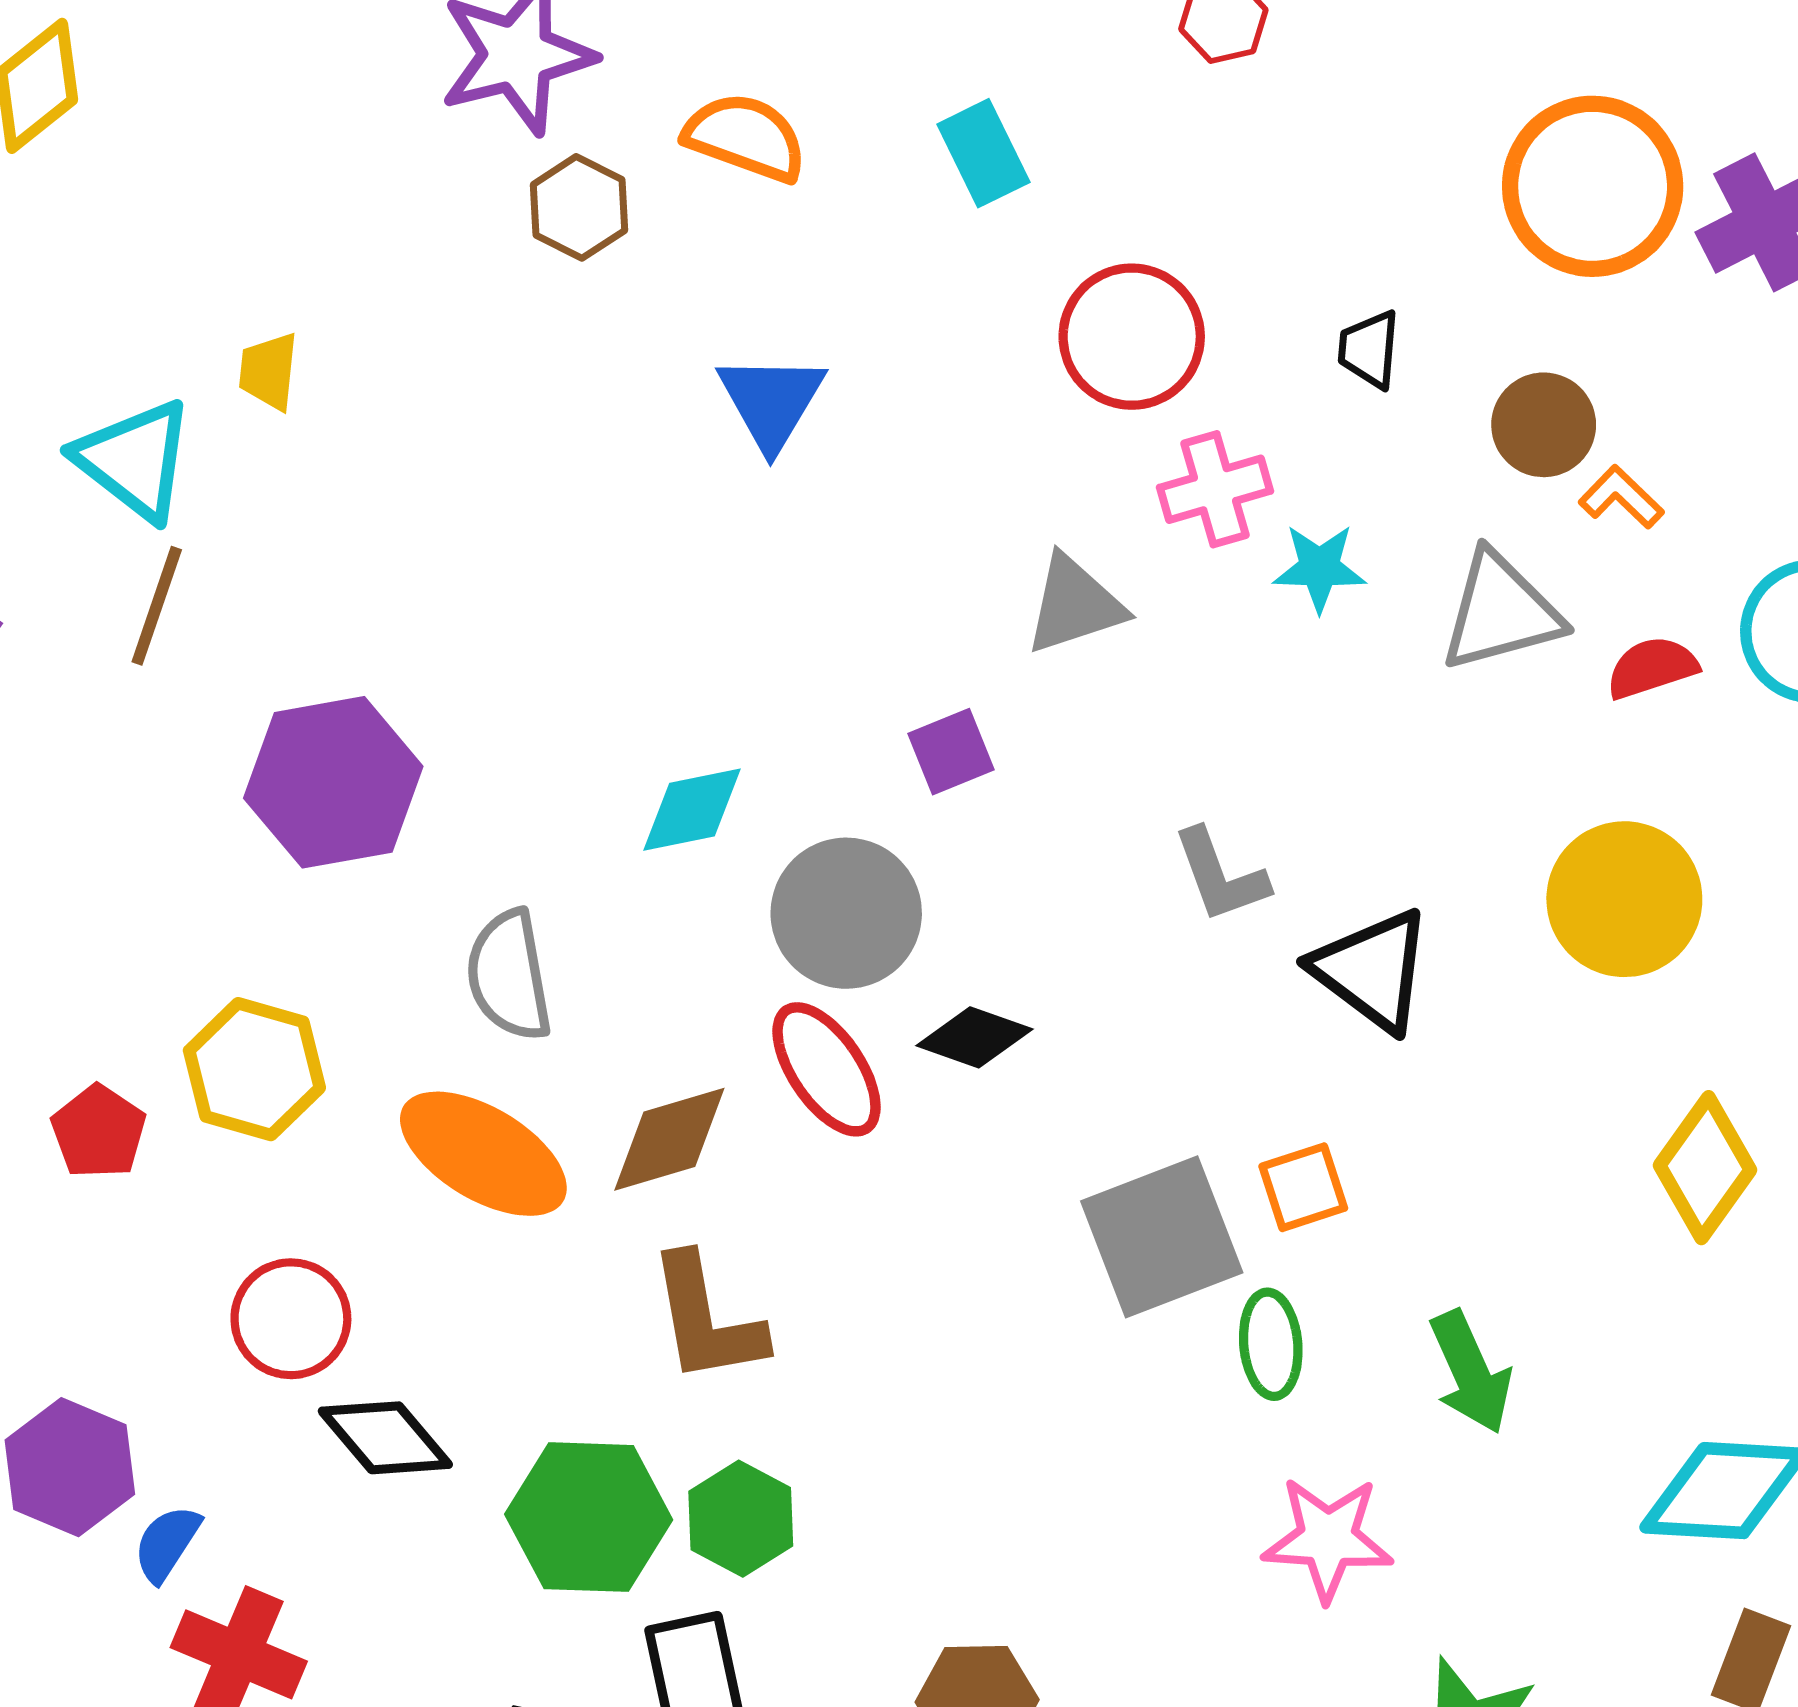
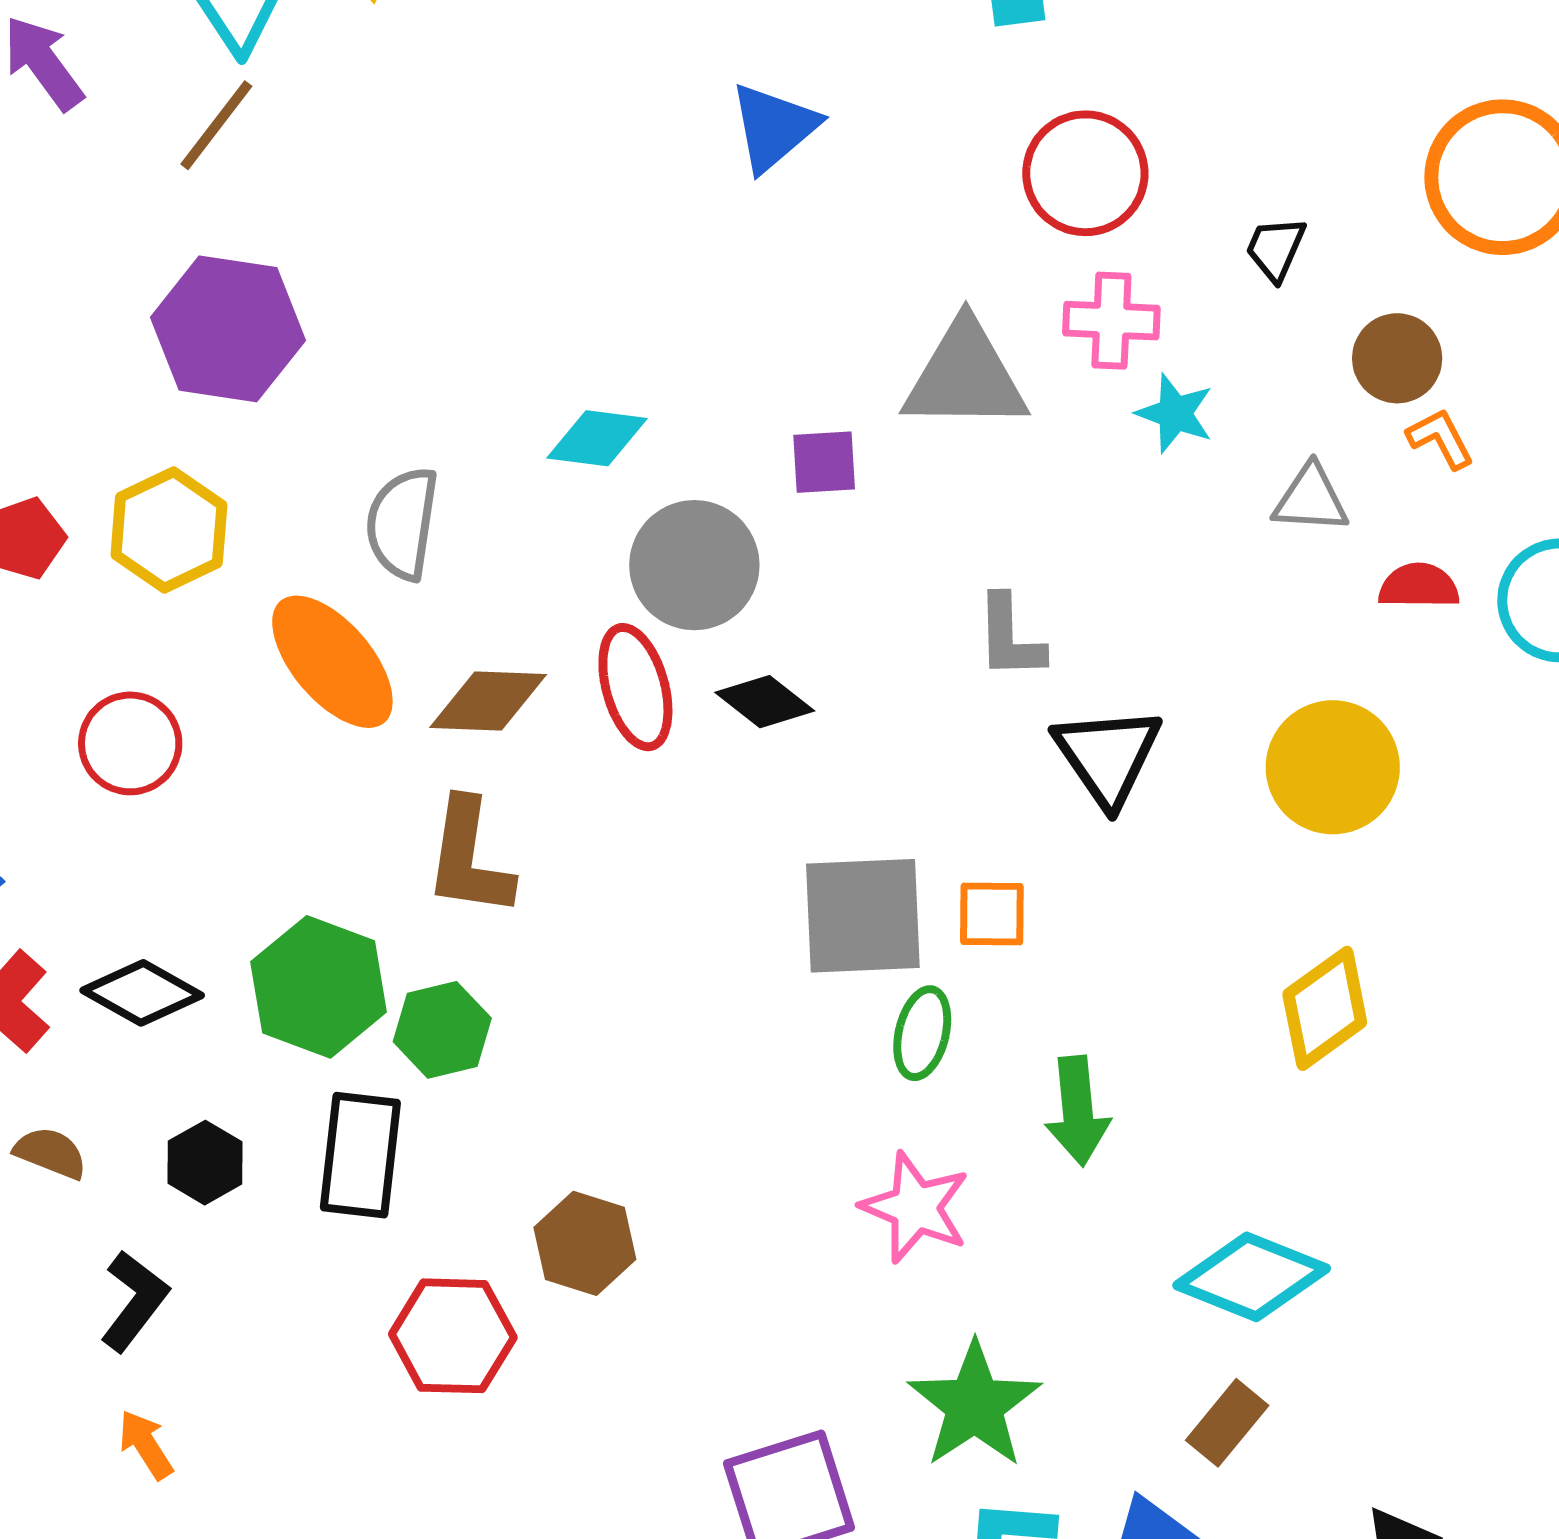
gray triangle: (1075, 605) -> (965, 376), size x1.4
gray triangle: (1501, 612) -> (1311, 499), size x0.7
purple hexagon: (333, 782) -> (228, 329), moved
black diamond: (385, 1438) -> (142, 993), moved, turned -39

